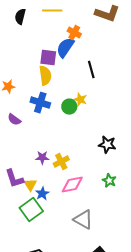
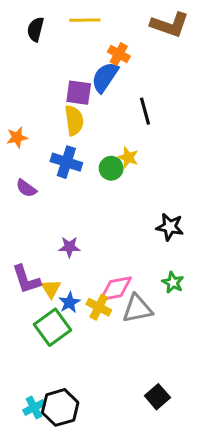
yellow cross: (61, 162) -> (99, 307), moved, turned -35
gray triangle: (83, 220) -> (137, 309), moved, turned -40

